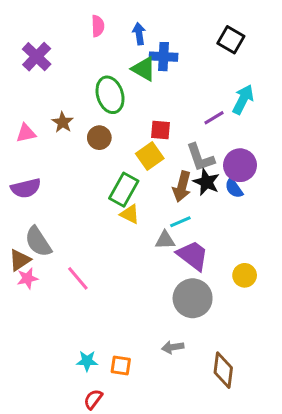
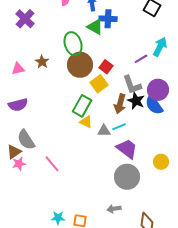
red square: (160, 130) -> (106, 67), turned 32
brown circle: (99, 138) -> (80, 65), moved, size x1.6
blue semicircle: (234, 188) -> (154, 105), size x1.5
gray triangle: (165, 240) -> (104, 131), moved

